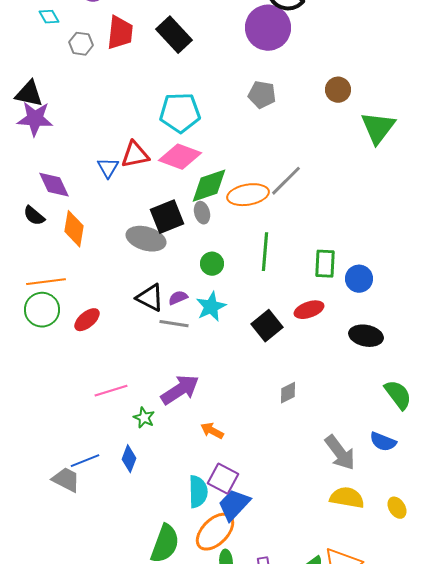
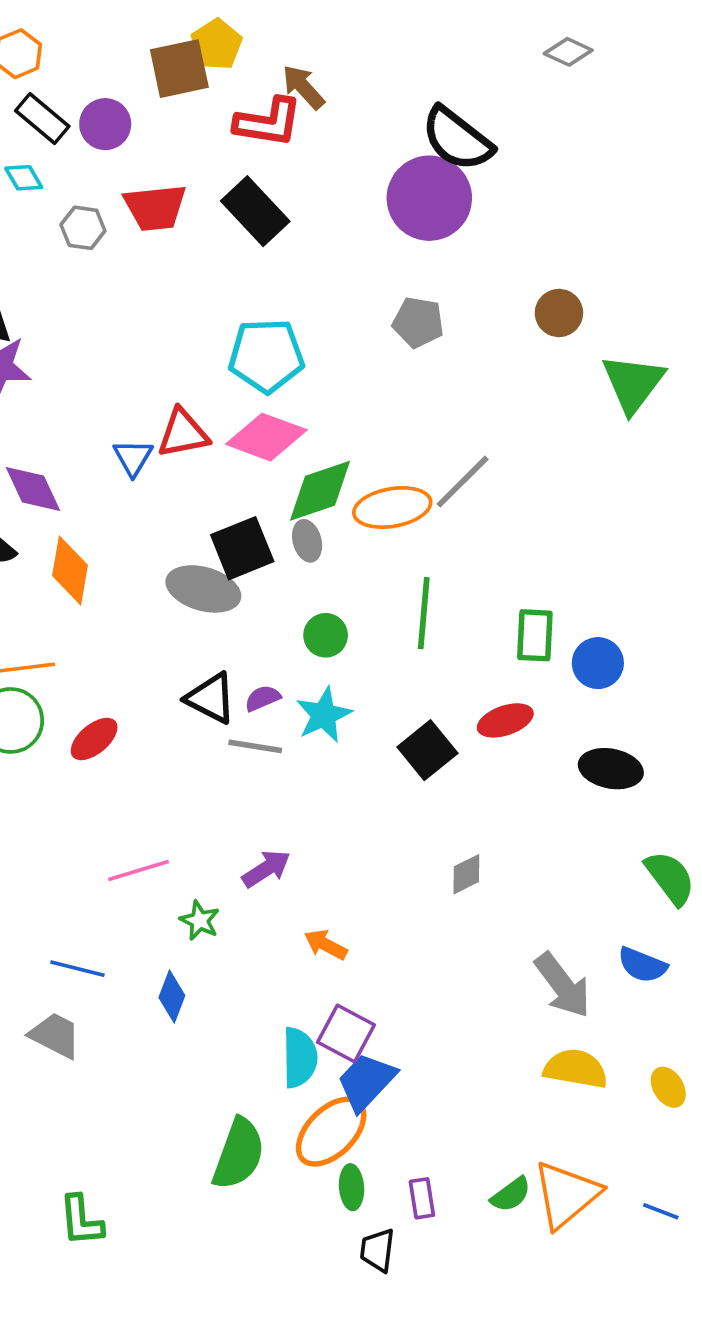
red trapezoid: (120, 33) -> (155, 207), turned 78
purple arrow: (180, 390) -> (266, 869), size x0.7
blue line: (85, 461) -> (77, 969), moved, turned 36

